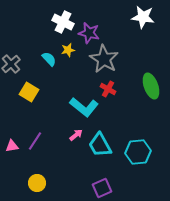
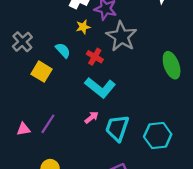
cyan semicircle: (49, 59) -> (63, 50), moved
red cross: (108, 89) -> (95, 57), moved
cyan trapezoid: (100, 145) -> (117, 128), turned 48

